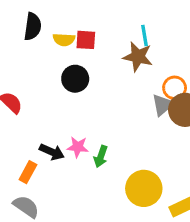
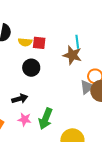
pink star: (78, 147) -> (25, 119), moved
black arrow: (52, 152) -> (20, 99), moved, turned -42
green arrow: (101, 156) -> (46, 119), size x1.5

